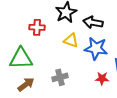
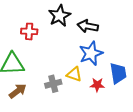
yellow triangle: (71, 40) -> (74, 74), moved
blue star: (96, 48) -> (91, 53), turned -30

